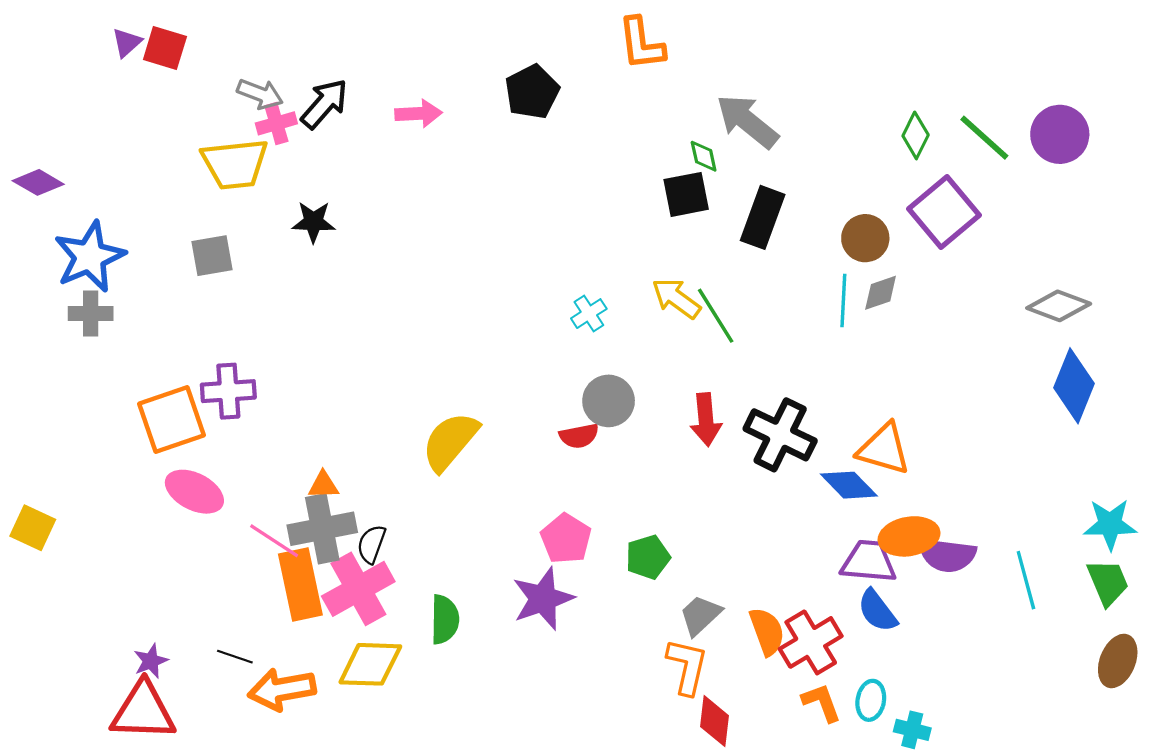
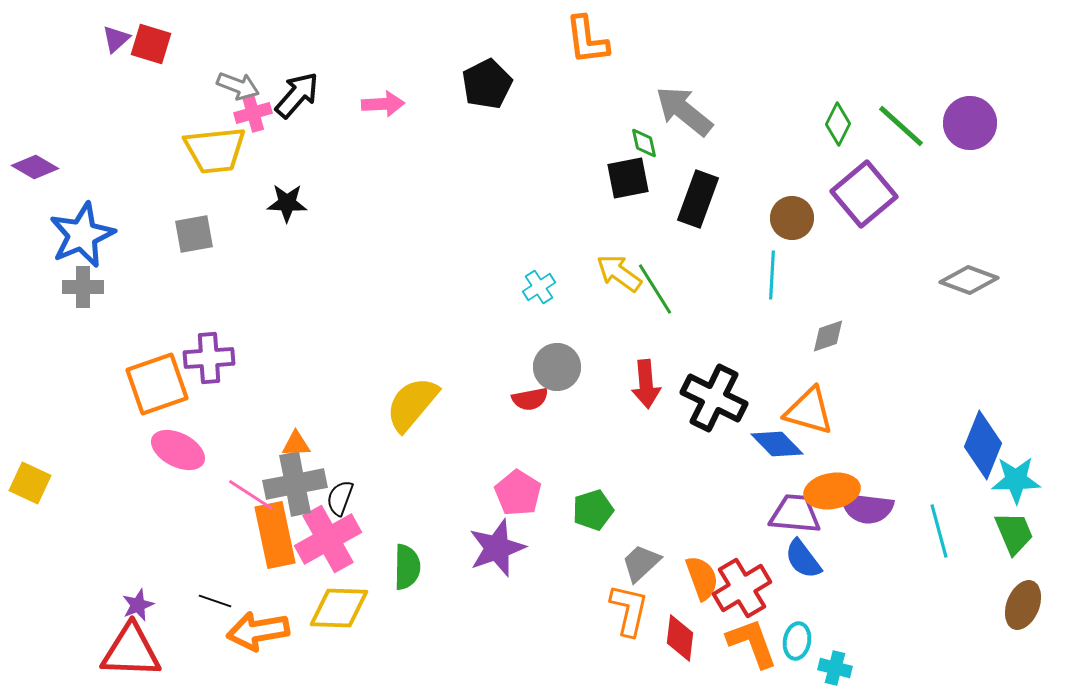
gray diamond: (881, 293) -> (828, 336), moved
blue diamond: (1074, 386) -> (983, 445), moved
orange L-shape: (822, 703) -> (752, 643), size x1.4
red diamond: (715, 721) -> (680, 638), moved

